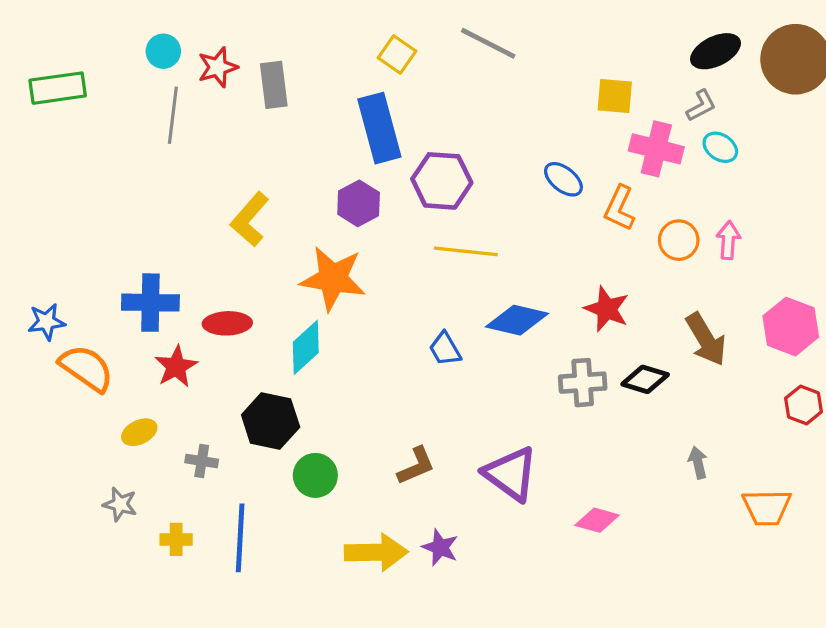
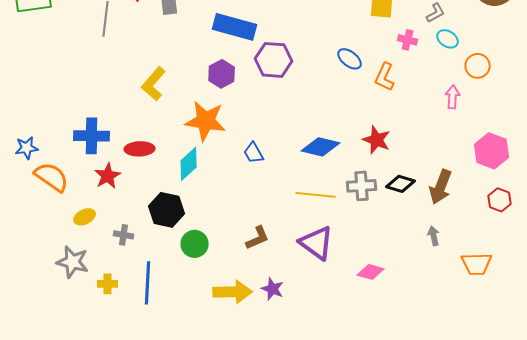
blue rectangle: (379, 128) -> (235, 27), turned -60
pink cross: (656, 149) -> (408, 40), size x0.6
orange circle: (679, 240) -> (478, 66), moved
yellow line: (466, 251) -> (316, 195), moved
brown arrow: (706, 339) -> (441, 187), moved, turned 52
blue trapezoid: (445, 349) -> (254, 153), moved
gray star: (120, 504) -> (73, 262), size x1.5

